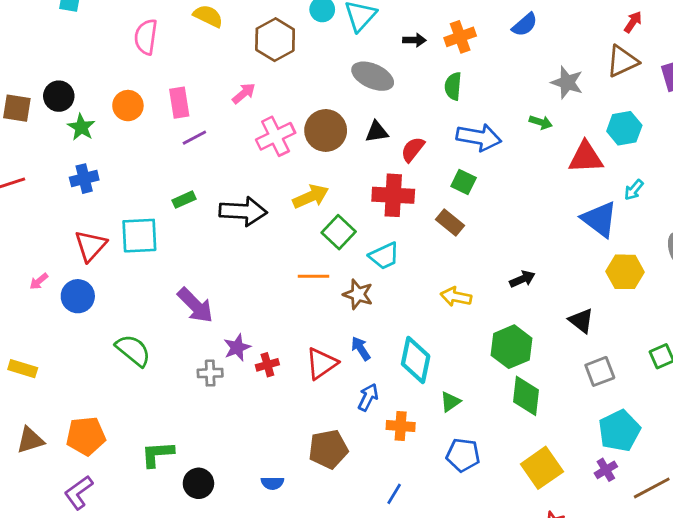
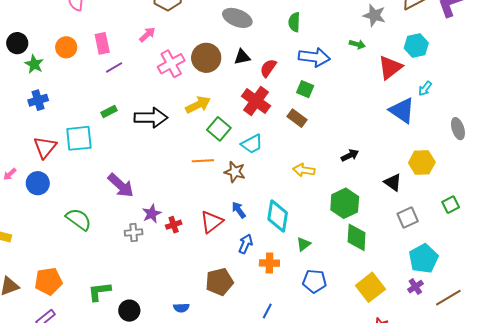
red triangle: (586, 157) -> (390, 67), turned -32
red cross: (393, 195) -> (256, 101), turned 36
yellow hexagon: (625, 272) -> (422, 163), moved

